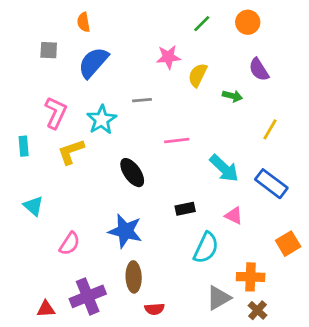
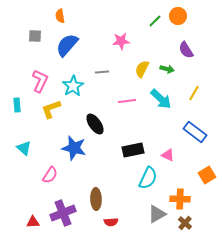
green line: (202, 24) -> (155, 21), moved
yellow semicircle: (198, 75) -> (142, 69), moved
cyan arrow: (224, 168) -> (161, 99), moved
black rectangle: (185, 209) -> (133, 150), size x1.5
blue star: (125, 231) -> (74, 148), moved

